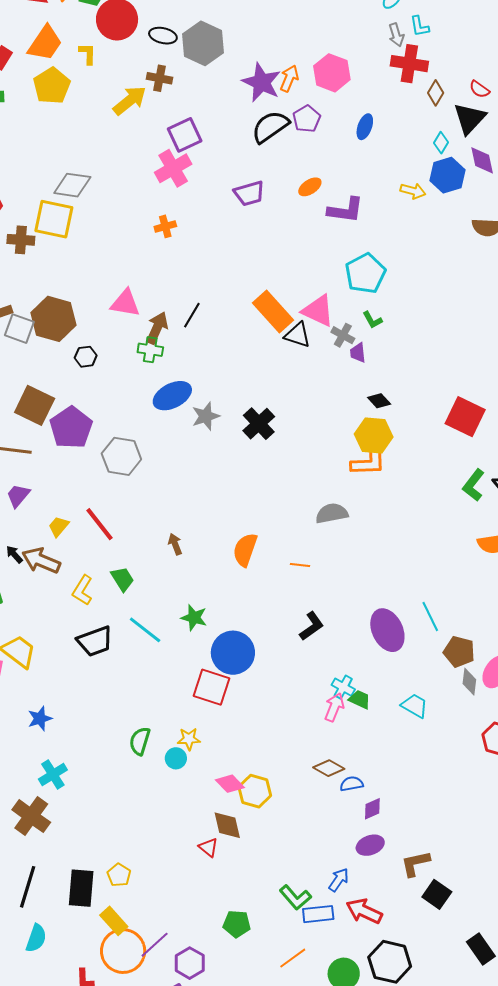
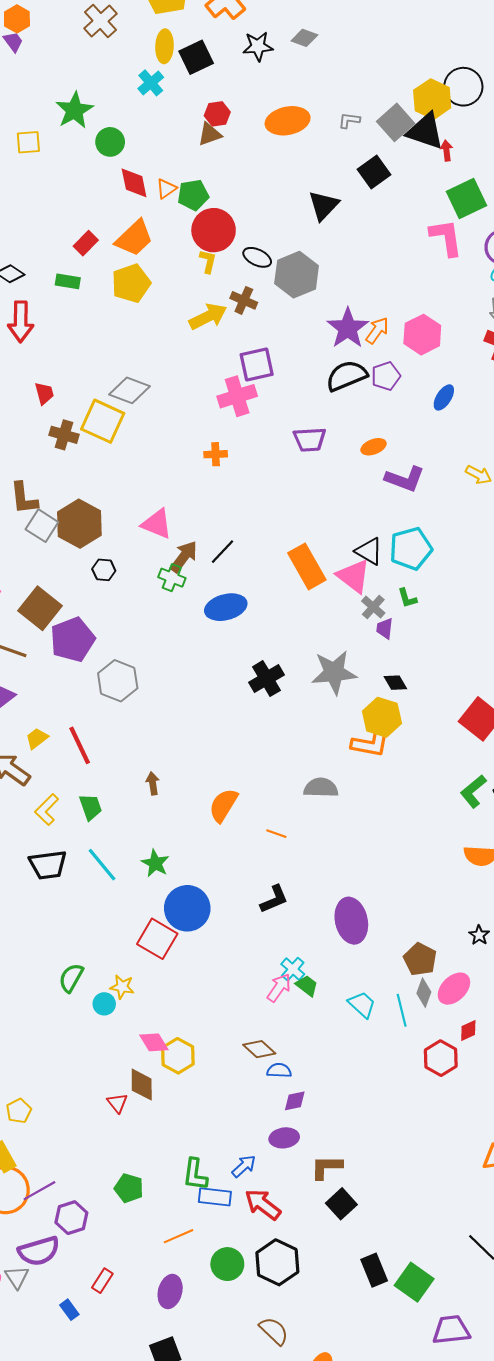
yellow L-shape: (87, 54) -> (208, 261), moved
black triangle: (298, 335) -> (369, 551), moved
blue ellipse: (172, 396) -> (226, 607), moved
gray star: (206, 416) -> (334, 672), moved, size x1.5
cyan line: (430, 616) -> (402, 1010), moved
green L-shape: (295, 897) -> (195, 1174), turned 36

